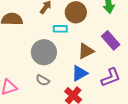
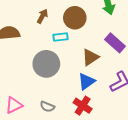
gray semicircle: (43, 80) -> (47, 107), moved

